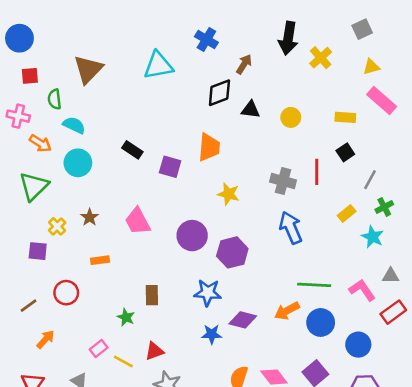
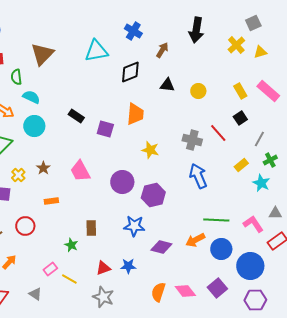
yellow cross: (321, 58) -> (236, 45), moved
black diamond: (219, 93) -> (130, 72), moved
pink rectangle: (382, 101) -> (268, 91), moved
yellow rectangle: (345, 117) -> (240, 91), turned 56
red line: (317, 172) -> (218, 133), turned -42
blue star: (212, 334) -> (128, 266), moved
blue circle: (358, 345) -> (250, 266), size x1.4
red triangle: (154, 351) -> (103, 268), moved

